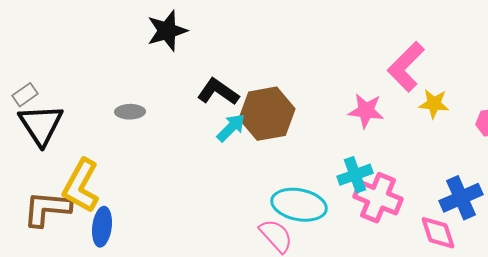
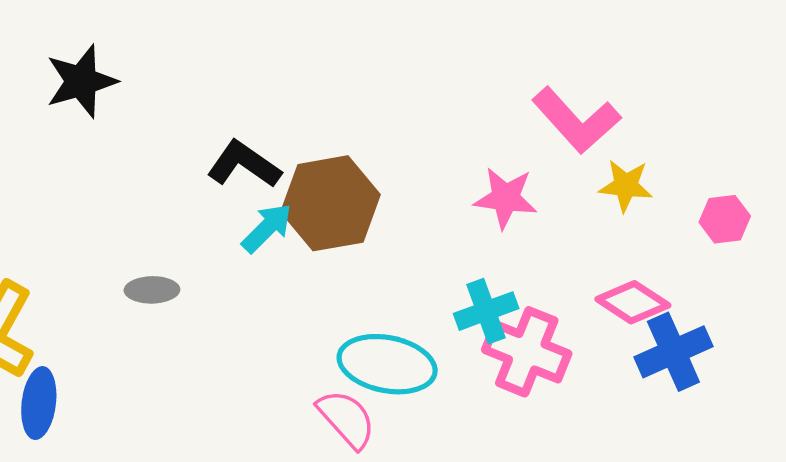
black star: (167, 31) -> (81, 81), moved
pink L-shape: (406, 67) -> (576, 120), turned -87
gray ellipse: (130, 112) -> (152, 290), moved
pink diamond: (438, 233) -> (633, 302), moved, turned -39

